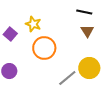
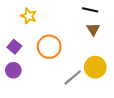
yellow star: (33, 24) -> (29, 16), moved
purple square: (10, 34) -> (14, 47), moved

